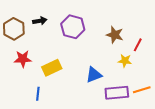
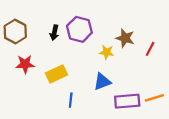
black arrow: (40, 21) -> (54, 33), moved, turned 112
yellow star: (125, 61) -> (107, 52), moved
blue line: (38, 94) -> (71, 100), moved

